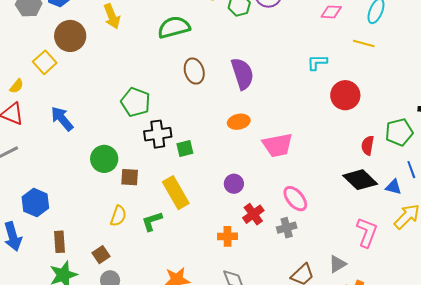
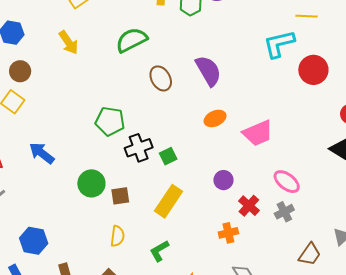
brown circle: (70, 36) -> (20, 71), moved, size x0.7
yellow line: (364, 43) -> (306, 16), moved
cyan L-shape: (317, 62) -> (279, 44), size x1.6
yellow rectangle: (176, 193) -> (169, 201), turned 76
green L-shape: (152, 221) -> (159, 251), moved

